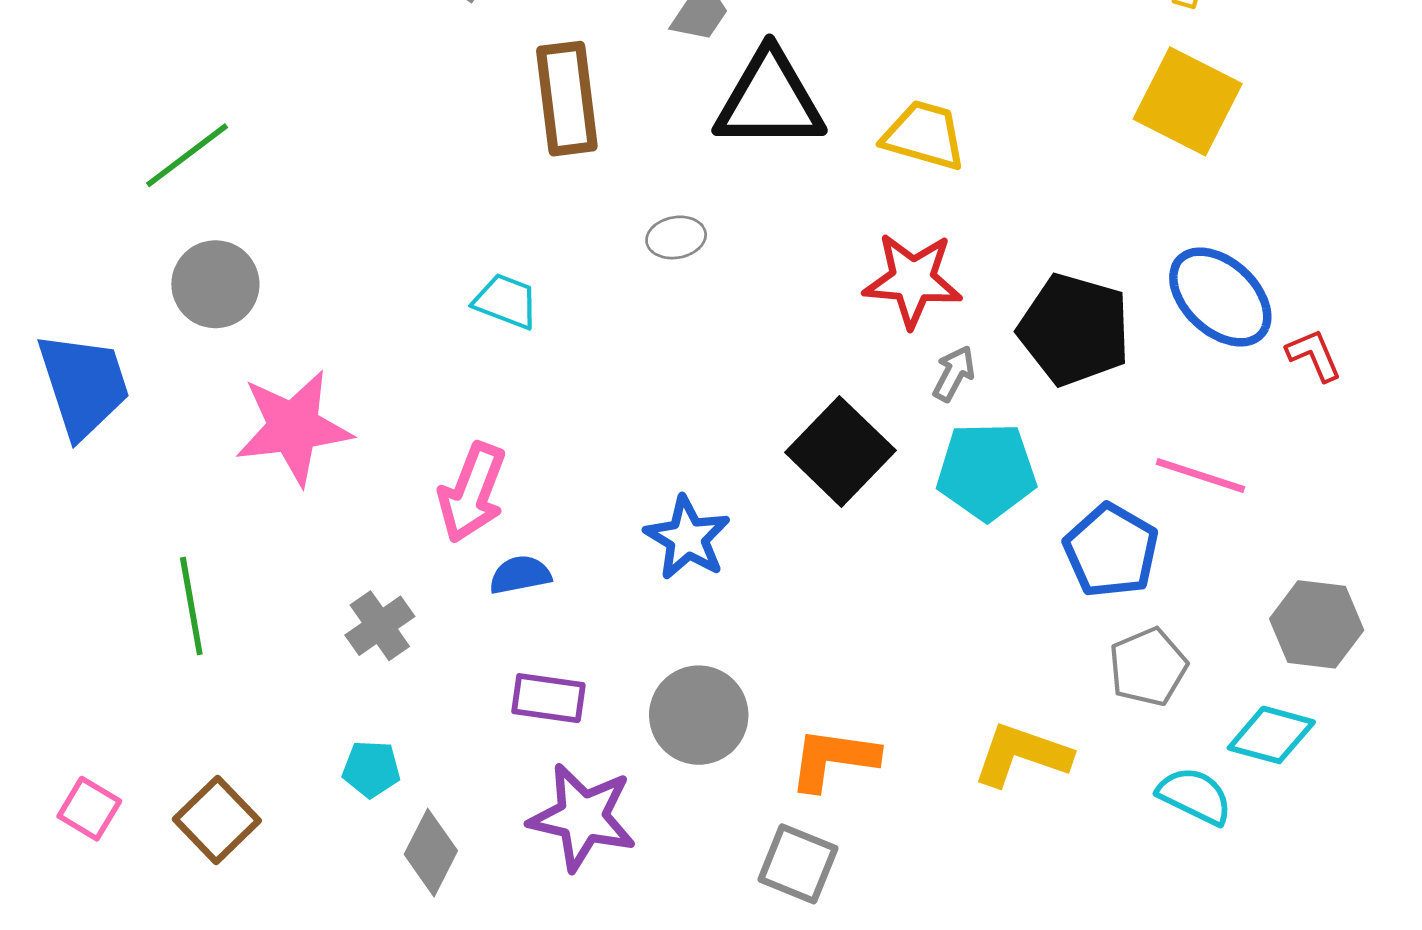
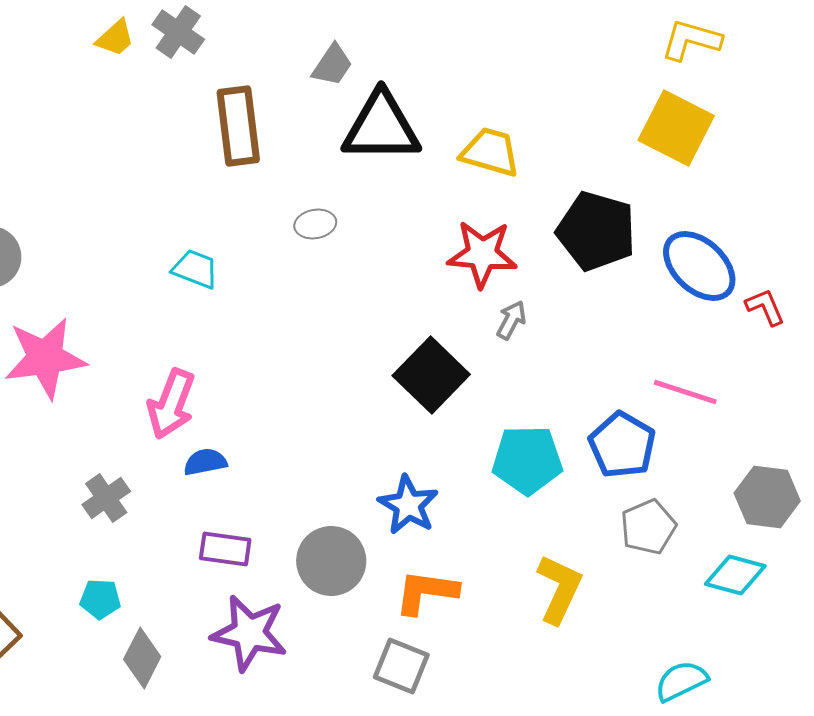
black pentagon: (1074, 330) -> (596, 231), moved
cyan pentagon: (986, 471) -> (527, 460), moved
blue star: (687, 538) -> (408, 505), moved
yellow L-shape: (1022, 755) -> (559, 589), turned 96
cyan semicircle: (1195, 796) -> (681, 681), moved, turned -52

